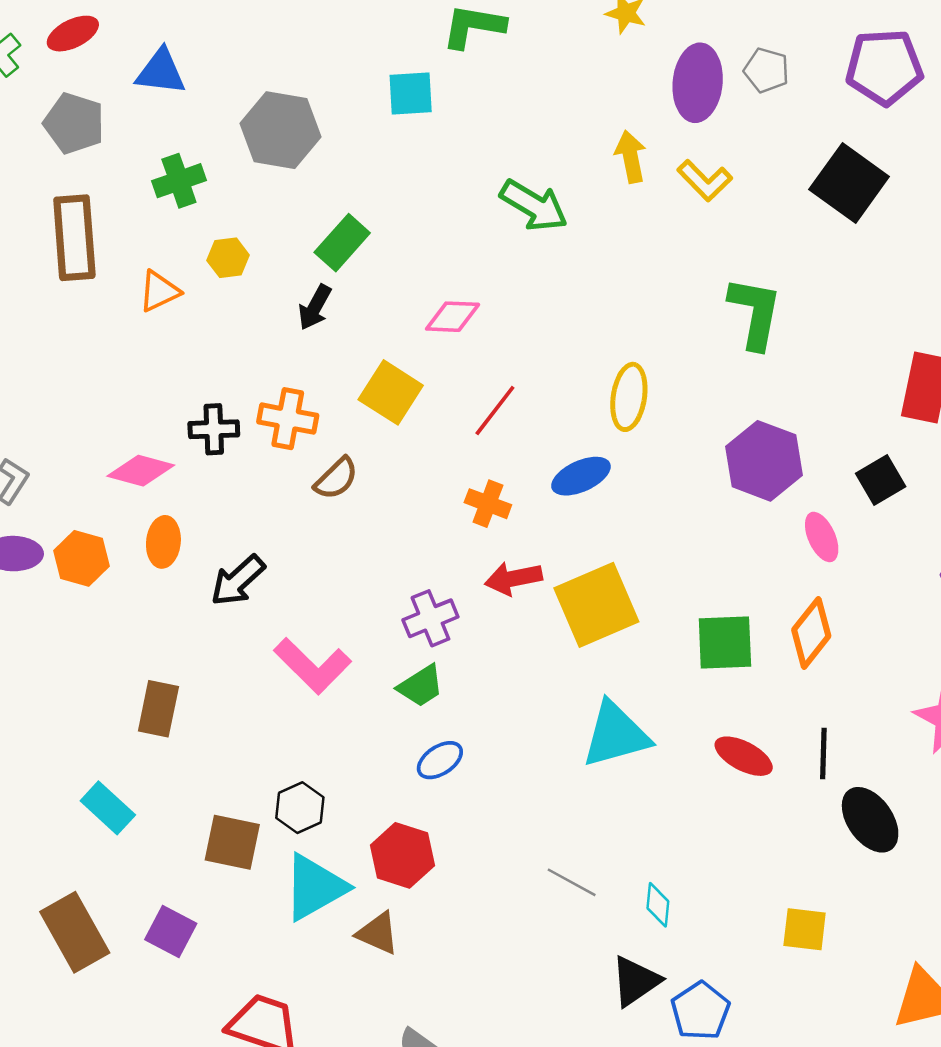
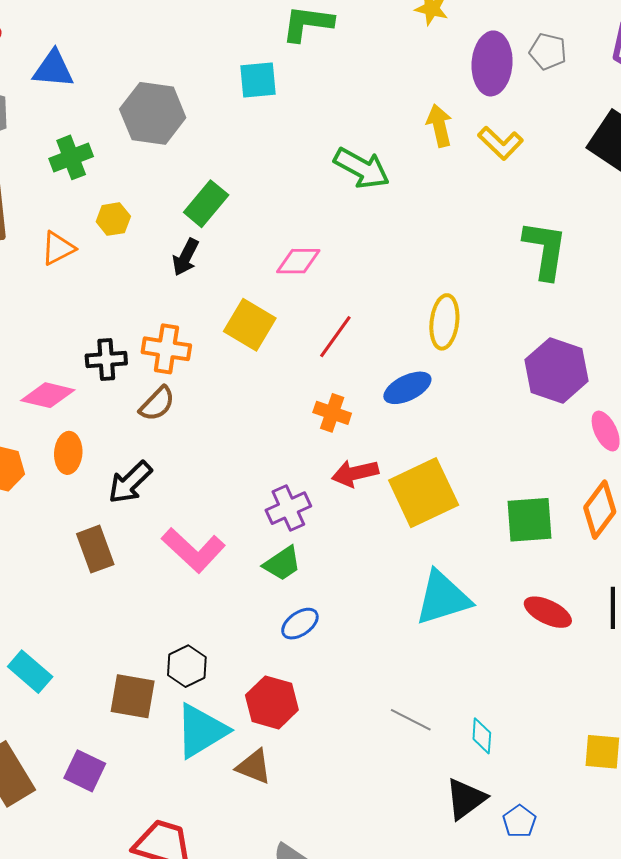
brown semicircle: (336, 479) -> (157, 404), moved
brown rectangle: (158, 709) -> (95, 549), moved, turned -30
blue pentagon: (700, 1011) -> (519, 821), size x0.7

